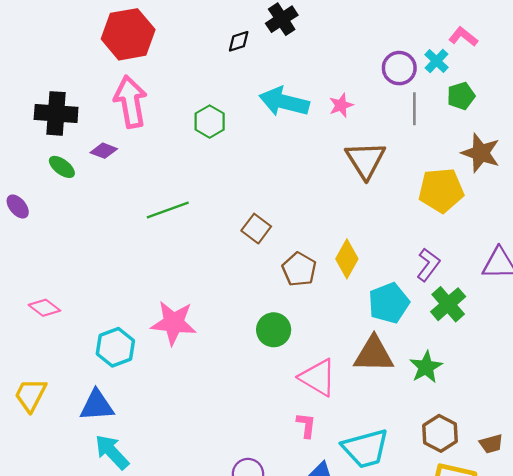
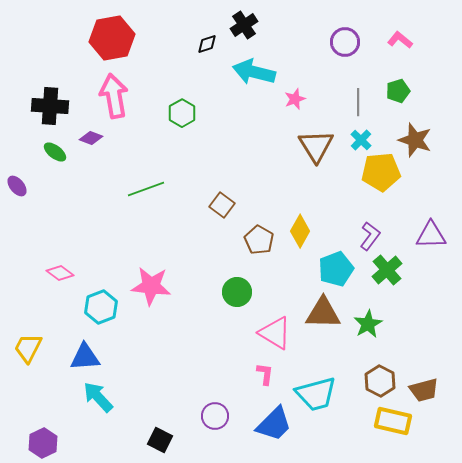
cyan cross: (436, 61) -> (361, 140), moved
purple circle: (399, 68) -> (345, 42), moved
cyan arrow: (284, 102) -> (254, 72), moved
pink diamond: (44, 308) -> (60, 273), moved
brown trapezoid: (491, 444) -> (424, 390), size x1.4

